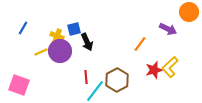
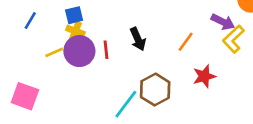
blue square: (74, 29) -> (74, 15), moved
black arrow: (87, 42) -> (138, 39), moved
yellow L-shape: (170, 67) -> (233, 39), moved
red line: (86, 77) -> (106, 50), moved

